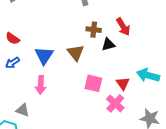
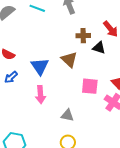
black triangle: (108, 44) -> (99, 48), turned 40
gray triangle: (23, 110) -> (67, 115), moved

